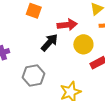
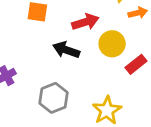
black arrow: (49, 42) -> (66, 50), turned -102

